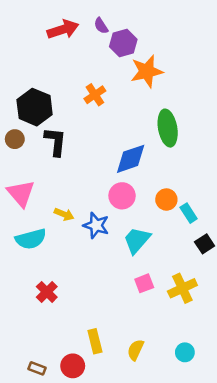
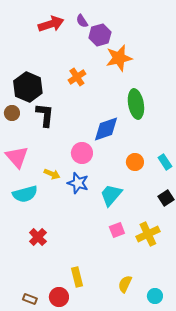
pink circle: (122, 196) -> (82, 153), moved
cyan rectangle: (189, 213) -> (165, 162), moved
yellow semicircle: (136, 350) -> (125, 284), moved
cyan circle: (185, 352) -> (155, 296), moved

